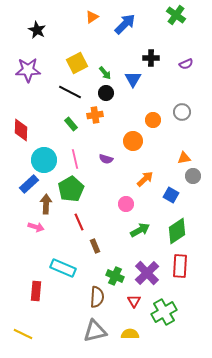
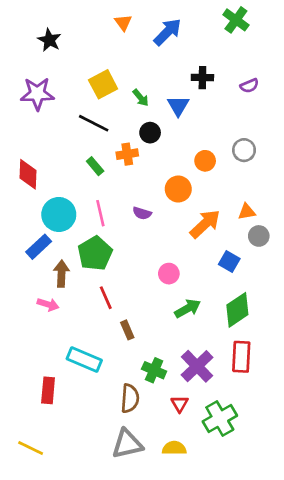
orange triangle: (92, 17) -> (123, 23), turned -32
black circle: (106, 93) -> (150, 133), moved
orange arrow: (145, 179) -> (205, 224), moved, size x1.4

